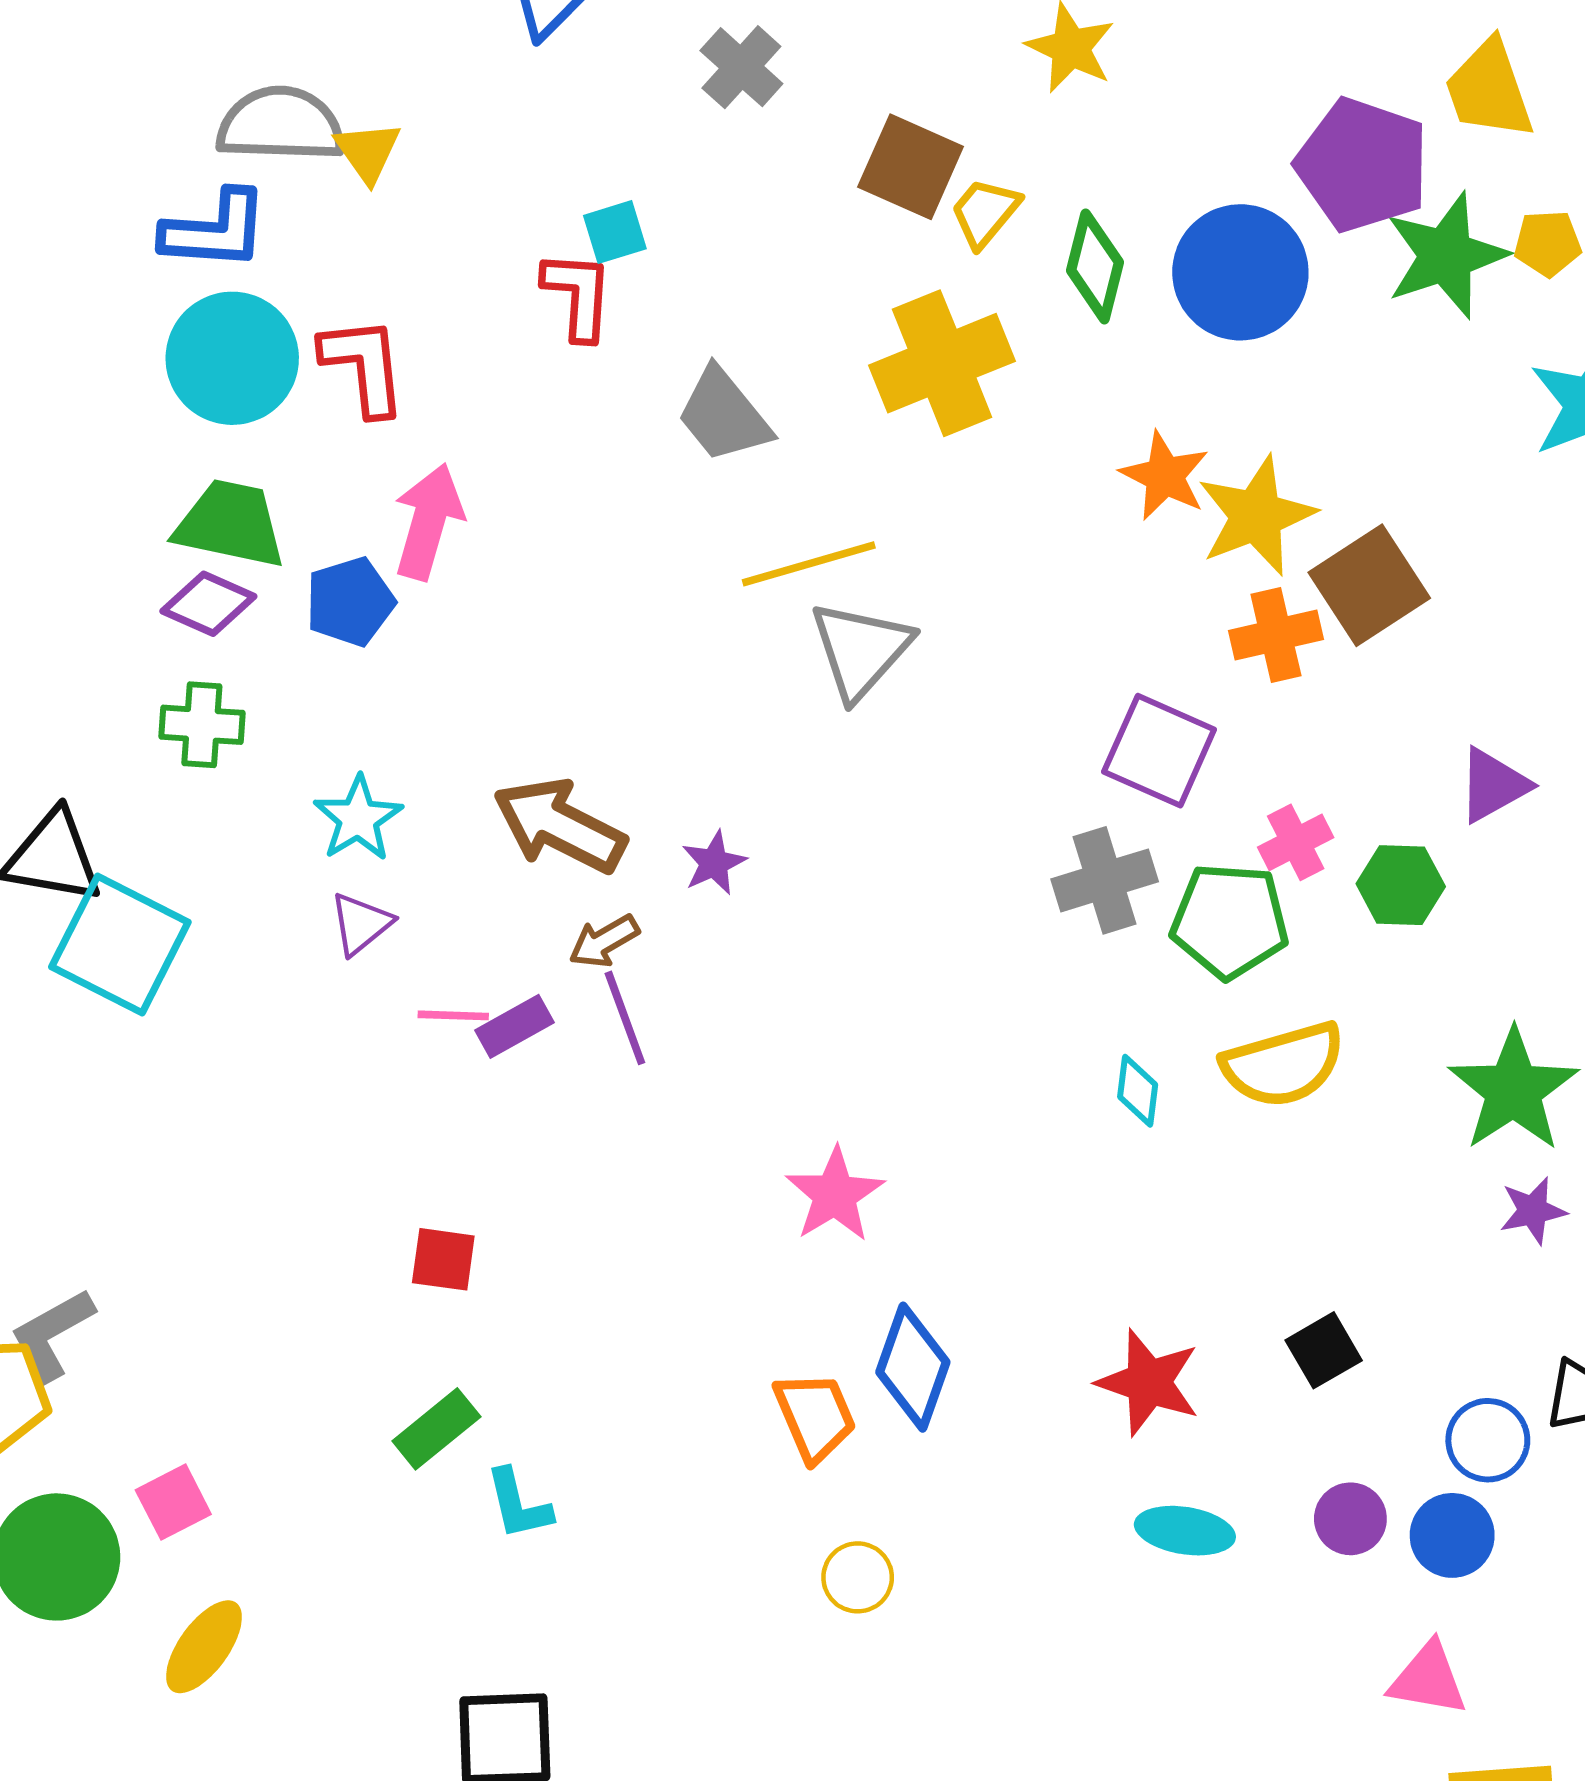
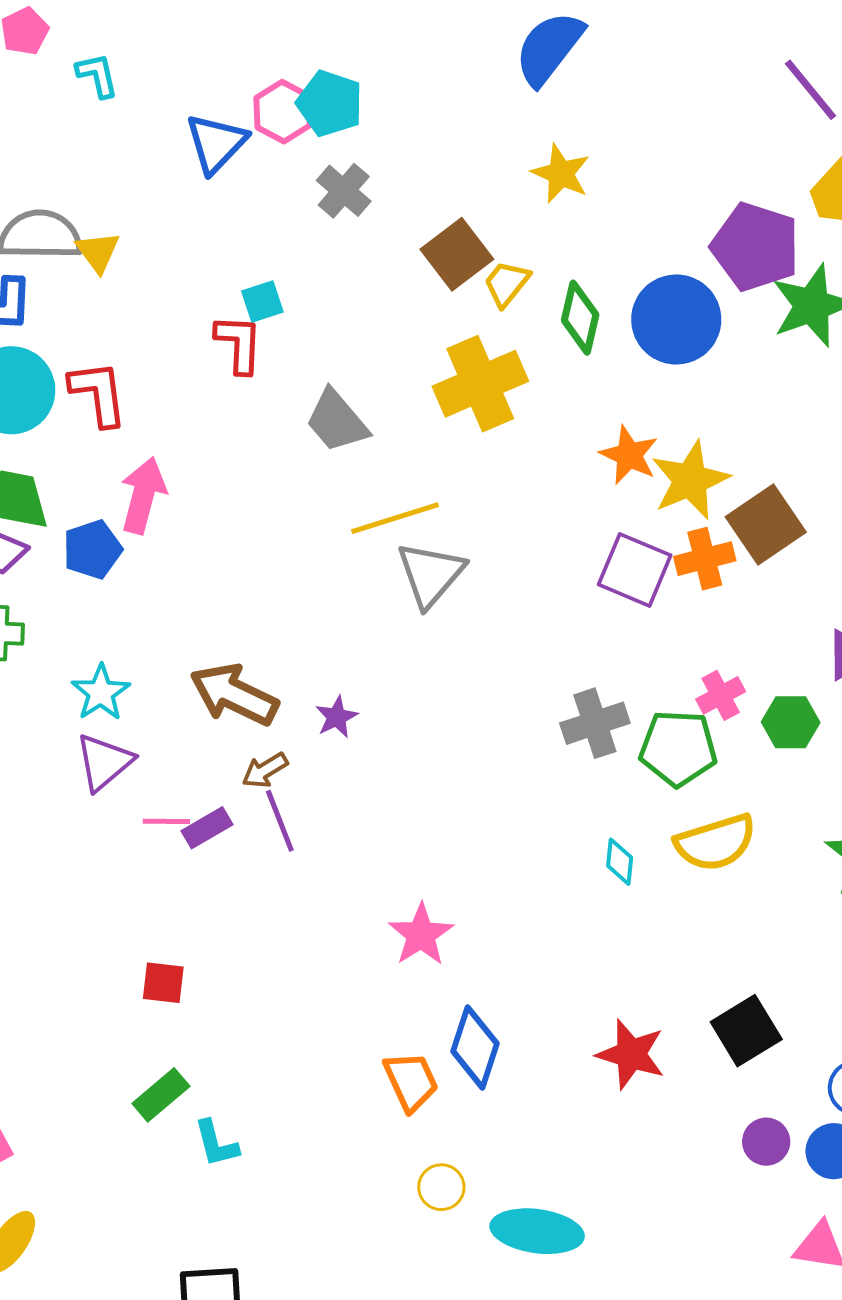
brown square: (911, 167) -> (457, 254), turned 30
purple square: (1159, 751) -> (635, 570), moved
purple triangle: (361, 924) -> (104, 762), size x1.4
black square: (1324, 1350) -> (746, 1031), size x1.4
cyan ellipse: (1185, 1531) -> (537, 1231), moved, size x1.4

